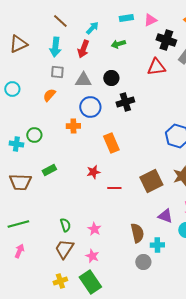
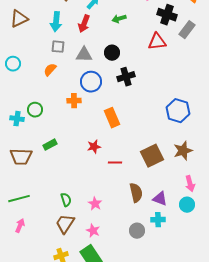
purple triangle: (165, 216) -> (160, 199), moved
brown semicircle: (137, 233) -> (136, 193), moved
gray circle: (143, 262) -> (137, 231), moved

